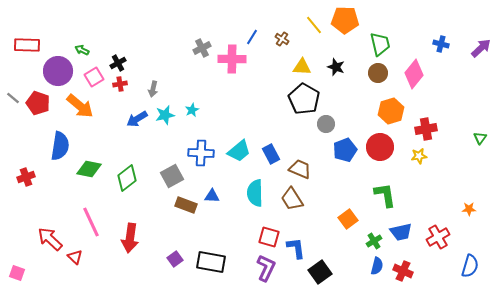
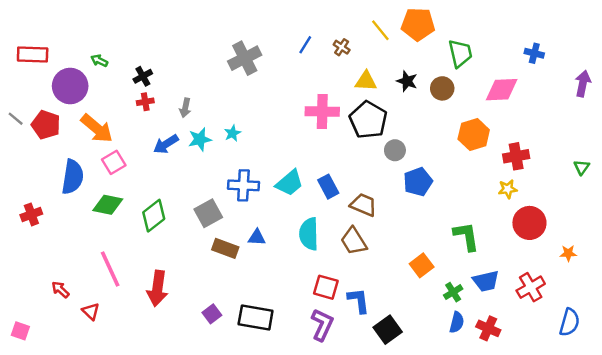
gray cross: (202, 48) -> (245, 58), size x1.5
purple arrow: (481, 48) -> (583, 84), moved, turned -35
pink cross: (232, 59) -> (322, 111), moved
brown circle: (378, 73) -> (442, 88), moved
pink diamond: (414, 74) -> (502, 90), turned 48
pink square: (94, 77) -> (114, 162), moved
red circle: (380, 147) -> (529, 223), moved
red arrow: (50, 239) -> (60, 290), size x0.6

